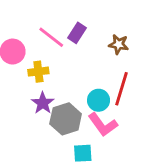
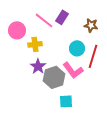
cyan circle: (99, 100) -> (77, 48), moved
pink L-shape: (103, 125) -> (73, 70), moved

